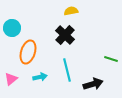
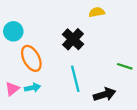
yellow semicircle: (71, 11) -> (97, 12), moved
orange ellipse: (28, 52) -> (31, 58), turned -45
cyan arrow: (40, 77) -> (32, 88), moved

